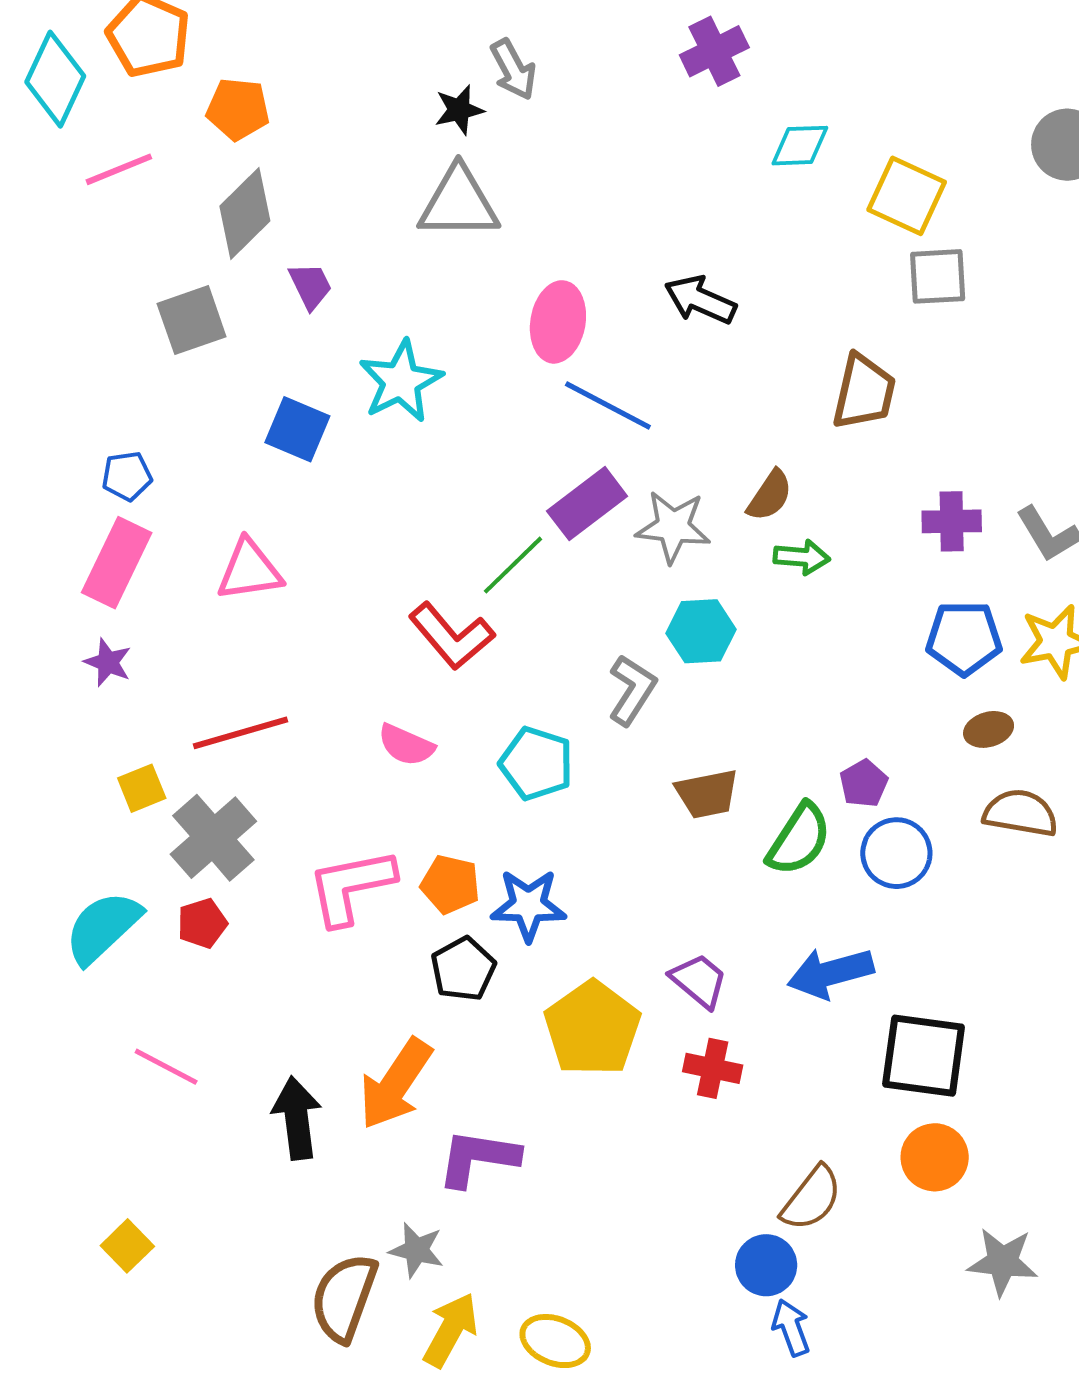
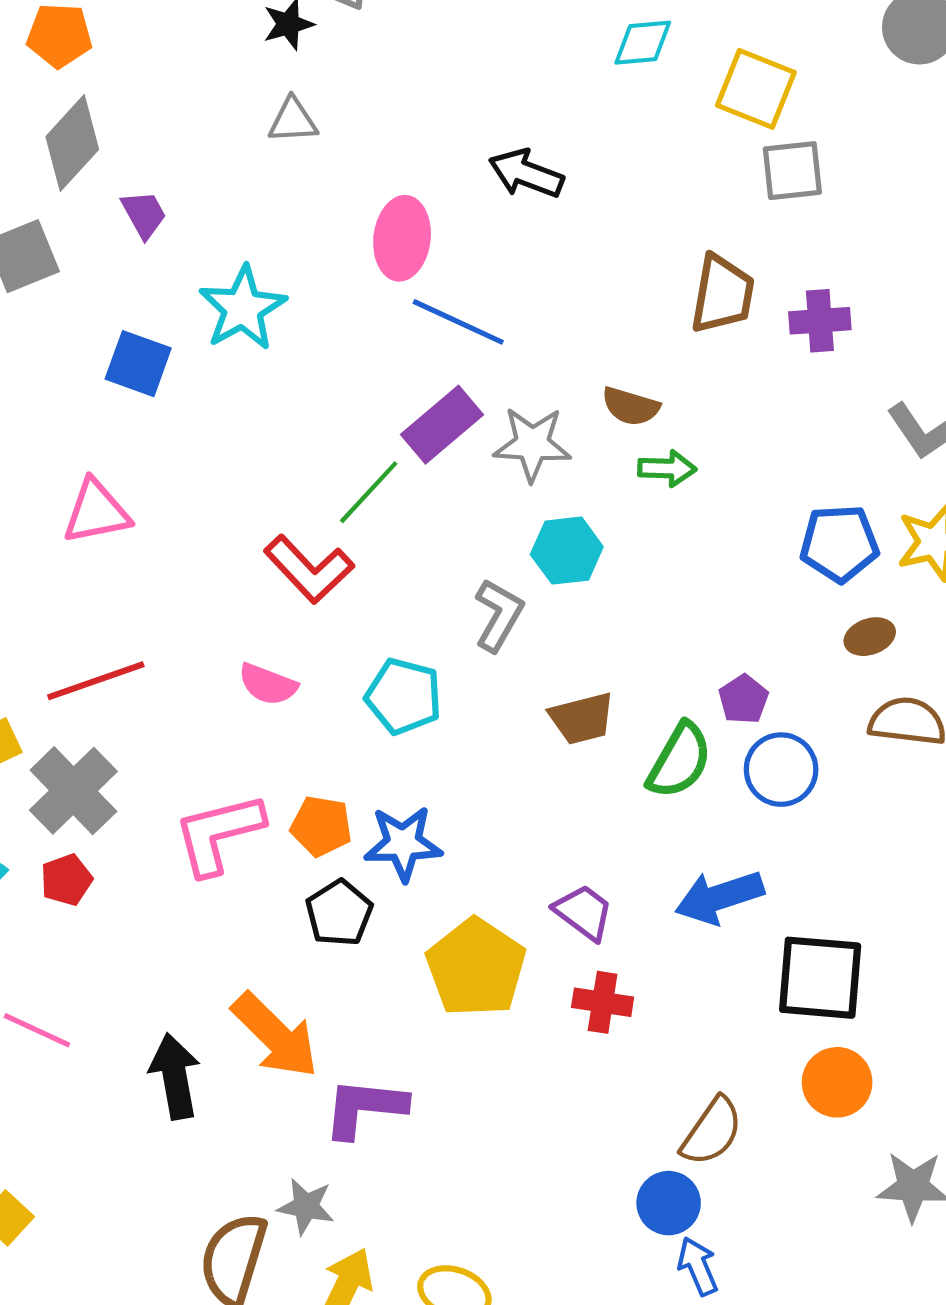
gray triangle: (459, 203) -> (293, 121), size x0.6
black arrow: (700, 300) -> (526, 174), moved
brown semicircle: (770, 495) -> (631, 406), turned 76
purple cross: (952, 521) -> (820, 321), moved
orange arrow: (396, 1084) -> (275, 1036), turned -76

